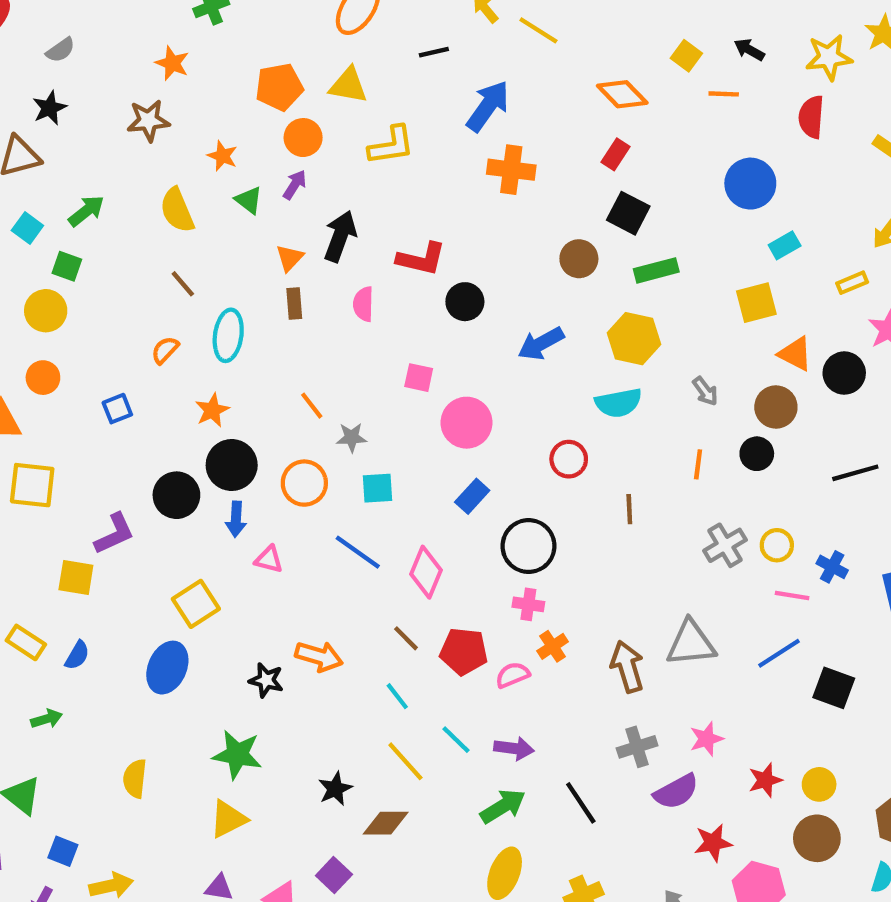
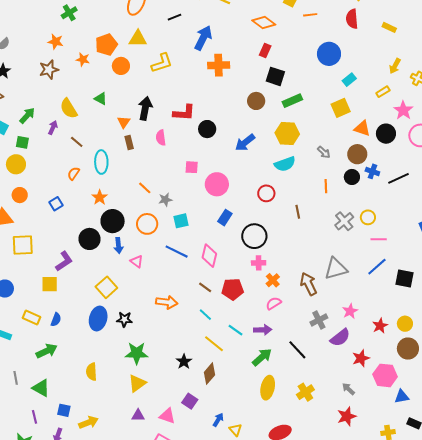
orange star: (222, 156) -> (83, 59), moved
purple arrow: (295, 185) -> (53, 128), moved
pink triangle: (269, 559) -> (137, 261), turned 32
blue cross: (832, 567) -> (372, 171), moved
pink semicircle: (513, 675) -> (274, 303), moved
black star: (266, 680) -> (124, 319), moved
green arrow: (47, 719) -> (47, 351), size x1.5
brown diamond: (386, 823) -> (210, 374), turned -40

